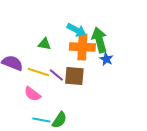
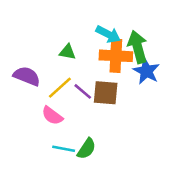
blue star: (106, 59) -> (146, 71), size x1.5
yellow line: (38, 72) -> (60, 88), turned -60

